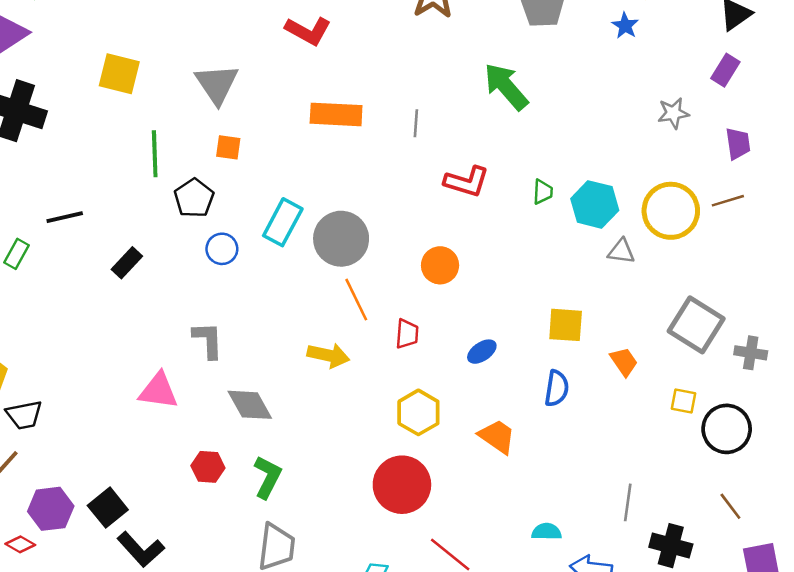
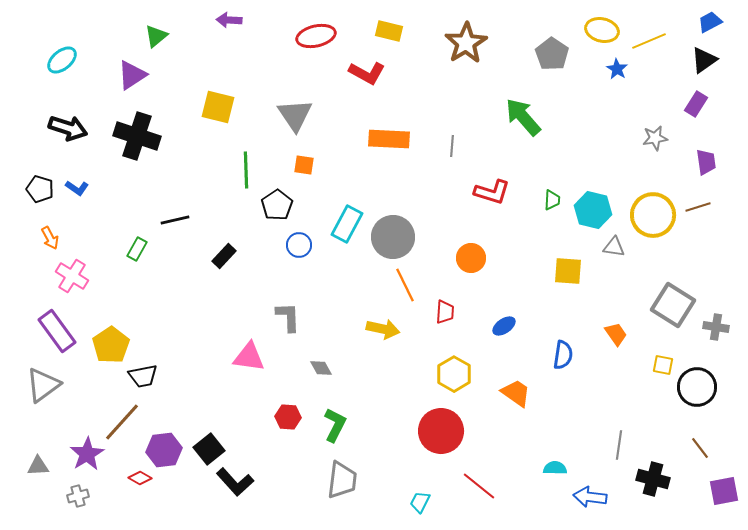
yellow square: (566, 325) -> (568, 271), moved
gray diamond: (250, 405) -> (321, 368), size x0.6

